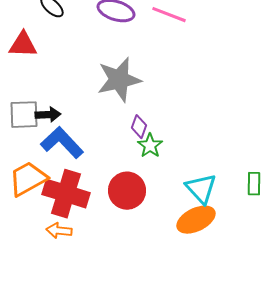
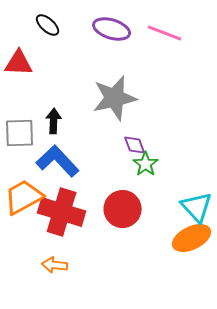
black arrow: (48, 115) -> (54, 121), moved, turned -85
purple diamond: (139, 127) -> (135, 145), turned -40
orange arrow: (59, 231) -> (55, 265), moved

